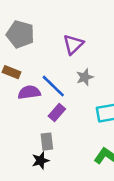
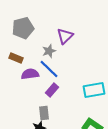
gray pentagon: (20, 34) -> (23, 28), turned -30
gray star: (85, 77) -> (49, 51), moved

